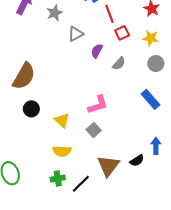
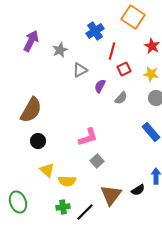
red line: (109, 14) -> (112, 51), turned 36
pink L-shape: (98, 105) -> (88, 137), moved
yellow triangle: (62, 120) -> (47, 170), moved

